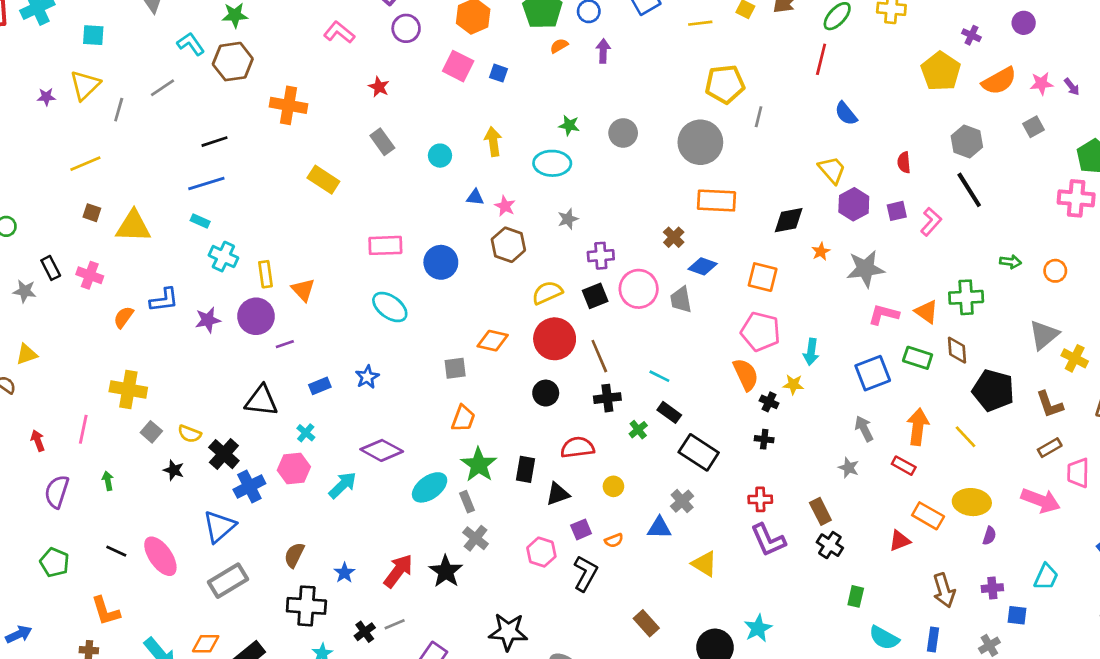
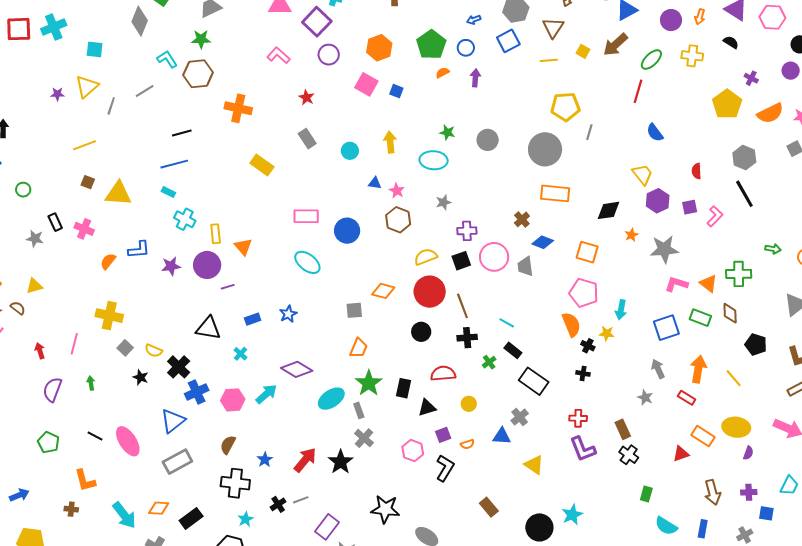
black pentagon: (993, 390) -> (756, 344), size x0.7
pink hexagon: (294, 469) -> (233, 400), moved

